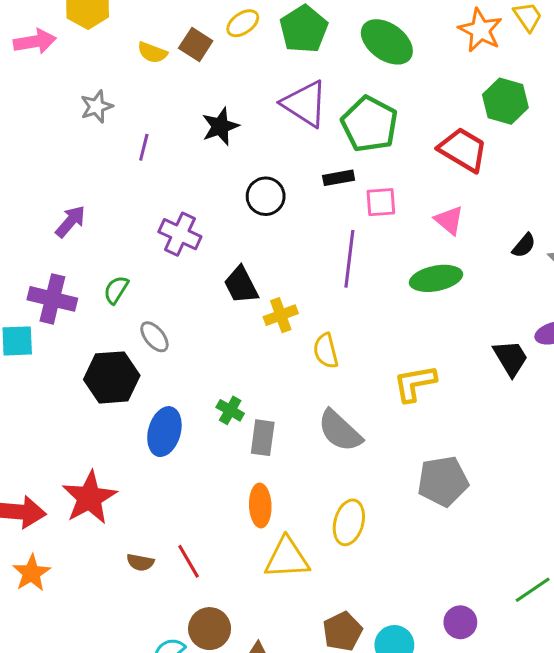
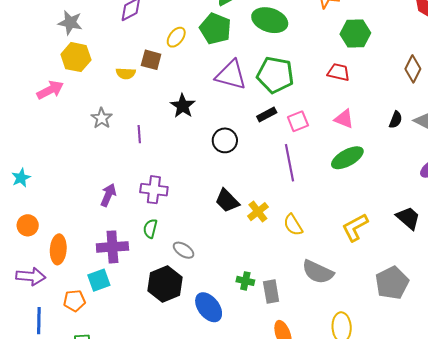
red trapezoid: (463, 150) -> (339, 72), size x0.7
purple cross: (180, 234) -> (154, 190), moved
black trapezoid: (511, 358) -> (408, 218), moved
blue ellipse: (164, 432) -> (209, 307), turned -36

